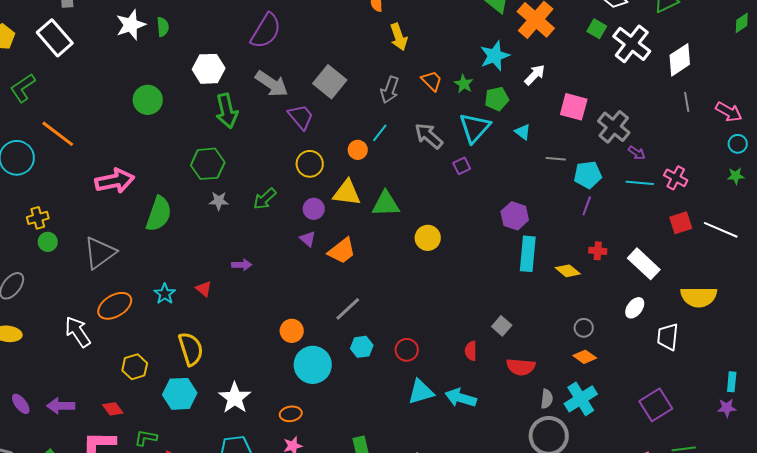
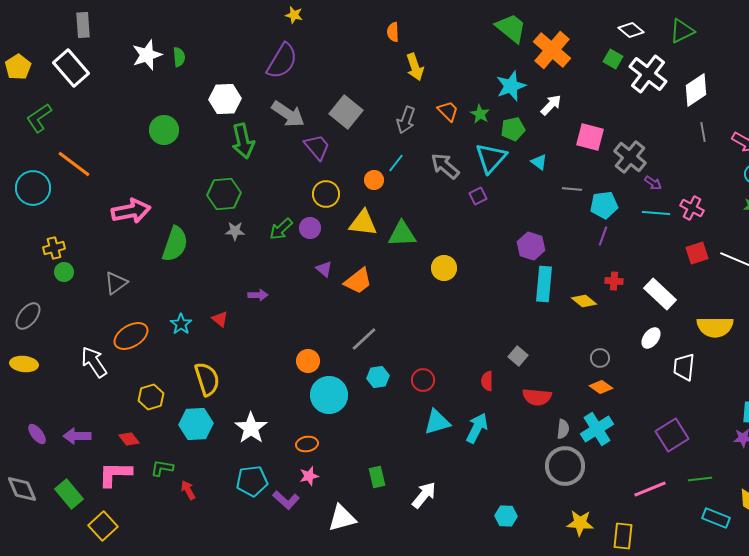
purple circle: (314, 209) -> (310, 228), moved
gray triangle: (100, 253) -> (116, 283), size x0.7
cyan arrow: (461, 398) -> (477, 428), turned 100

